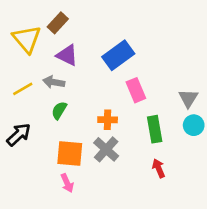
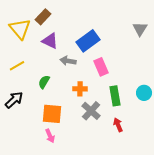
gray arrow: (54, 82) -> (68, 61), moved
gray triangle: (188, 98) -> (140, 29), moved
gray cross: (106, 149) -> (91, 111), moved

